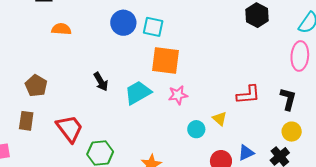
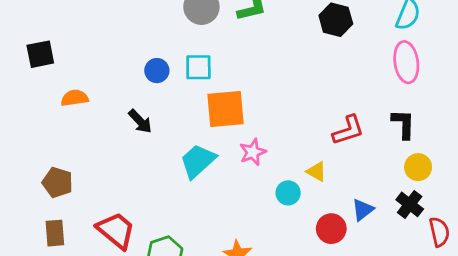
blue circle: (123, 23) -> (157, 71), size x0.7
black arrow: (101, 82) -> (140, 121), moved

